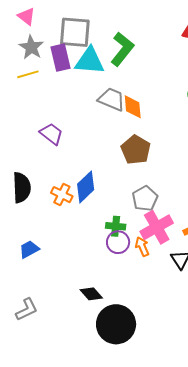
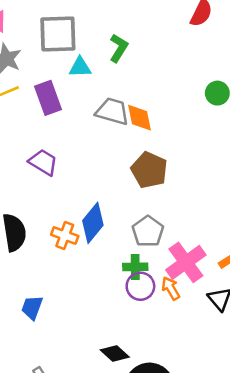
green L-shape: (122, 49) -> (119, 48), size x0.7
purple rectangle: (60, 58) -> (48, 98), moved
cyan triangle: (90, 61) -> (80, 67), size x0.6
gray pentagon: (145, 199) -> (148, 231), moved
blue trapezoid: (29, 249) -> (32, 307), turned -35

